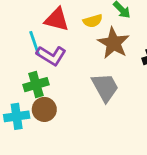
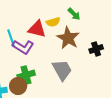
red triangle: (57, 20) -> (37, 29), moved
green cross: (36, 85) -> (26, 75), moved

